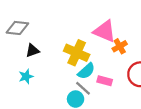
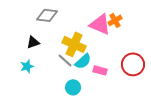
gray diamond: (17, 28) -> (47, 15), moved
orange cross: (120, 46) -> (115, 20), moved
gray line: (83, 88) -> (65, 60), moved

